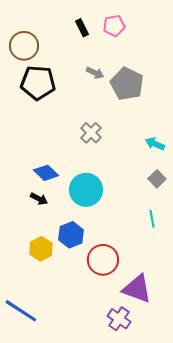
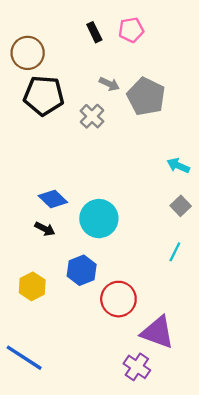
gray cross: (91, 133) -> (92, 116), moved
cyan line: (152, 219) -> (175, 252), turned 36
yellow hexagon: (41, 249) -> (32, 286), moved

